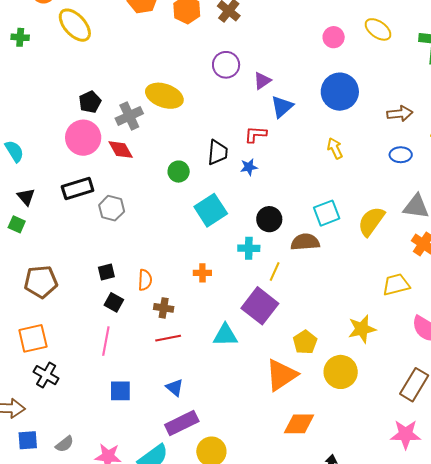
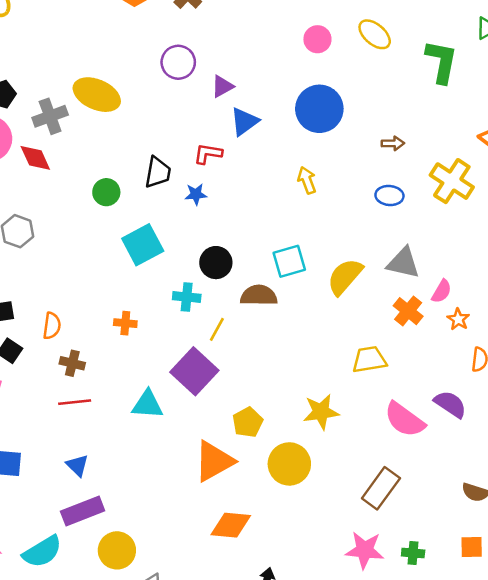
brown arrow: (400, 114) -> (393, 143), size x0.7

